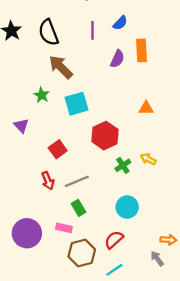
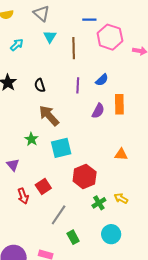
black semicircle: (49, 32) -> (40, 85), size x0.6
red arrow: (48, 181) -> (23, 196), moved
gray line: (77, 181) -> (59, 215), turned -35
cyan circle: (127, 207) -> (111, 234), moved
green rectangle: (79, 208) -> (73, 237), moved

